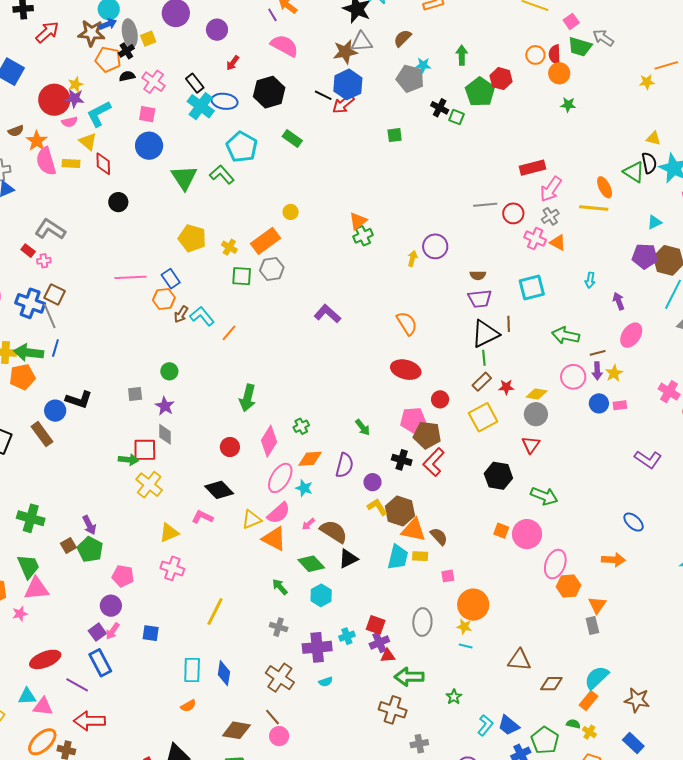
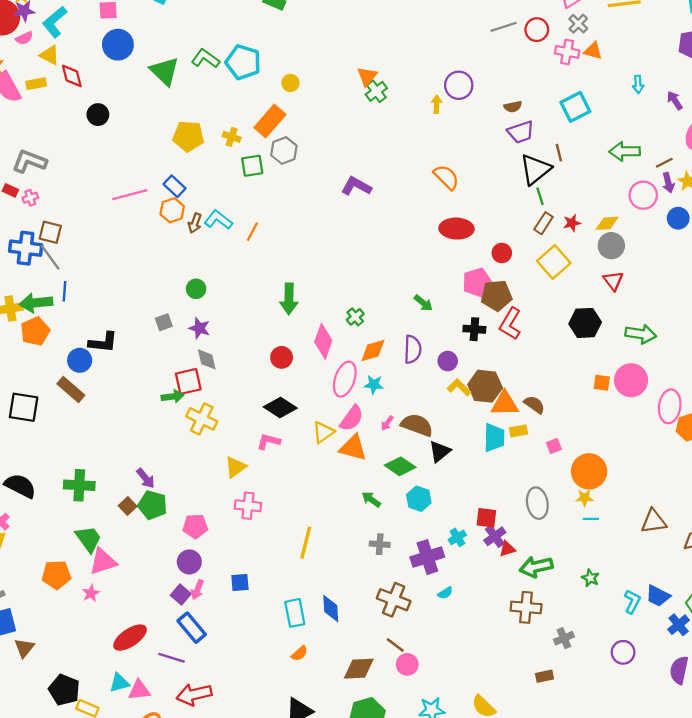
cyan pentagon: (242, 147) -> (243, 62), moved

